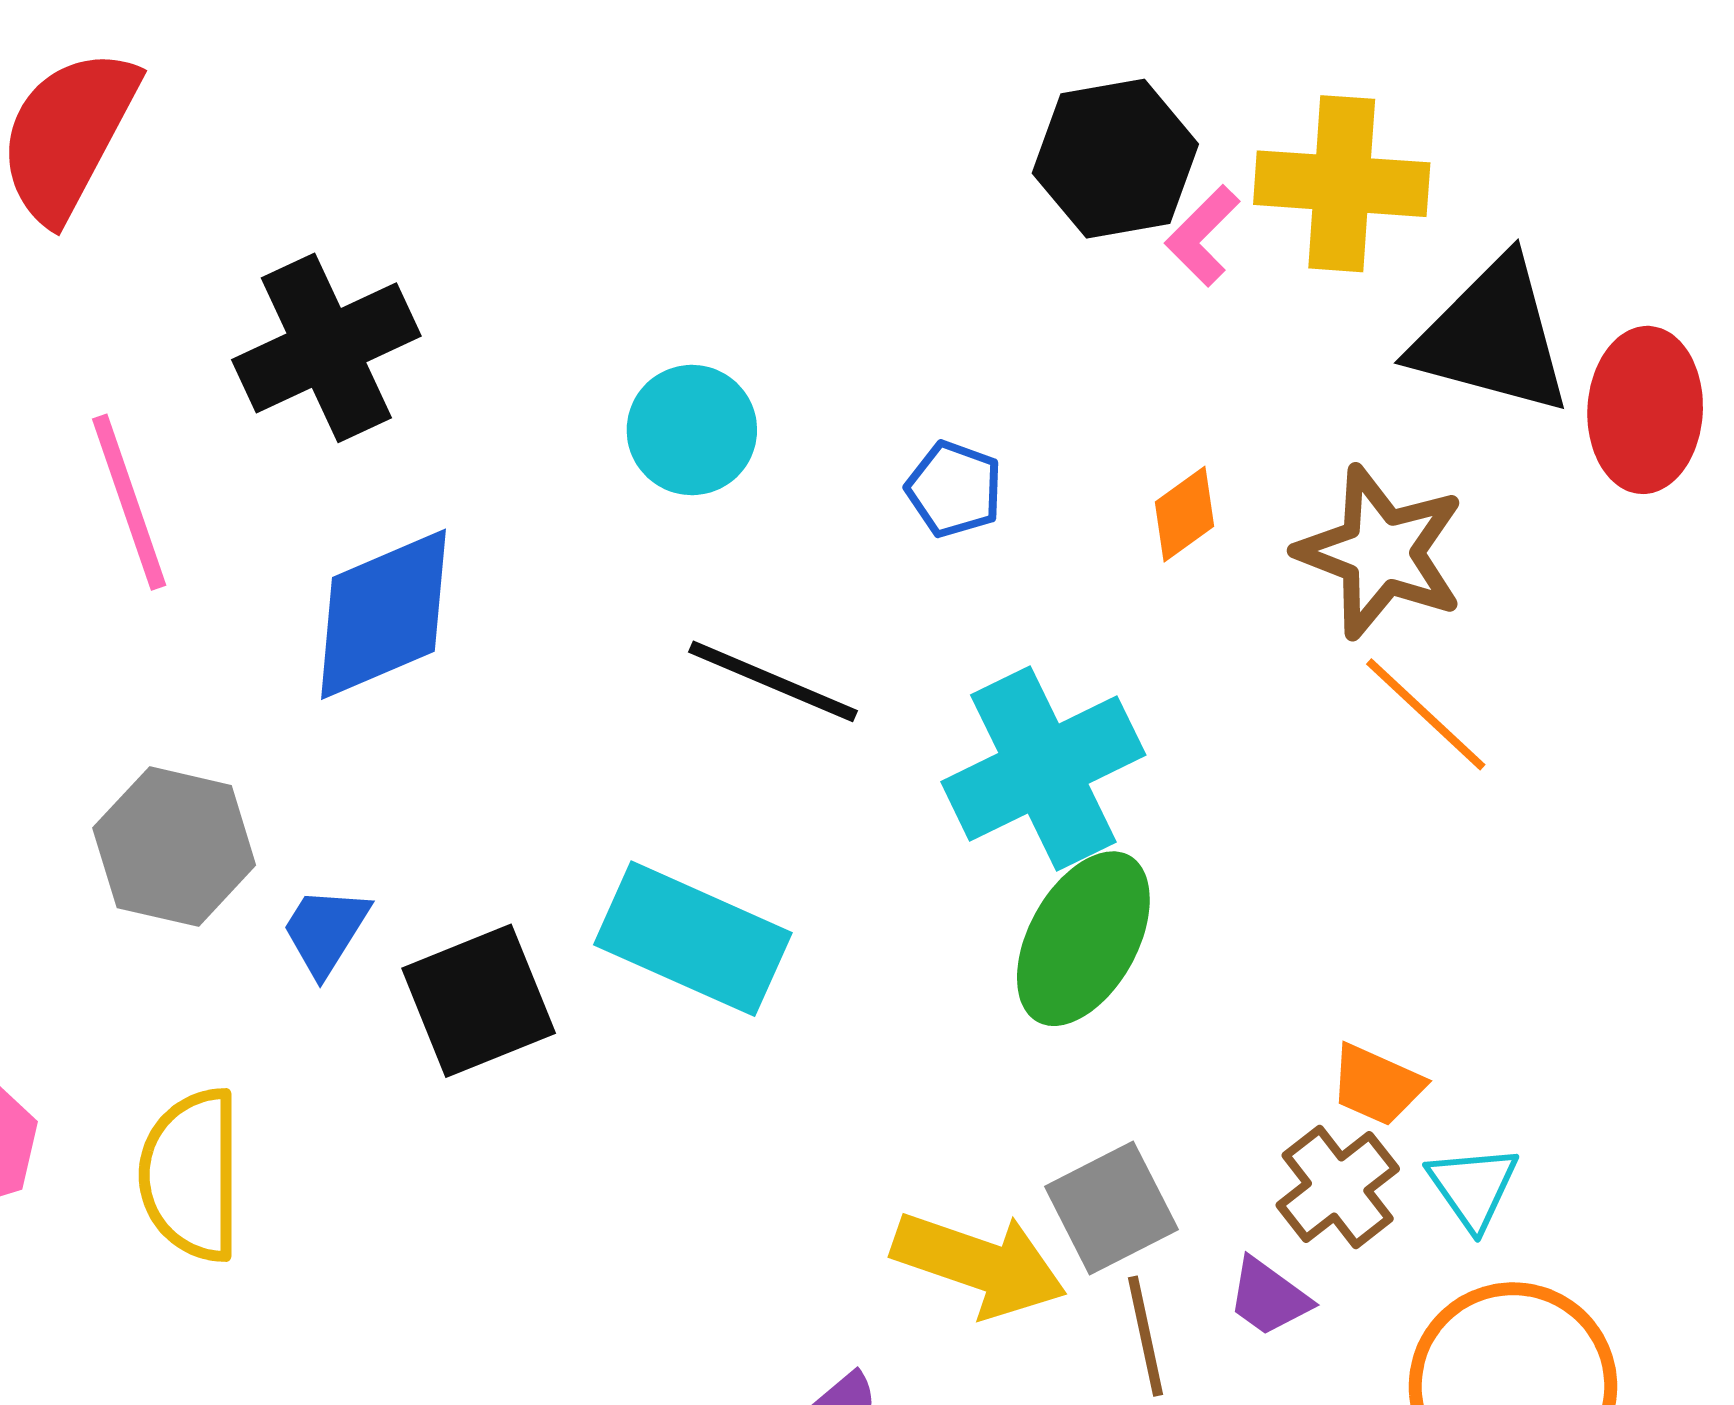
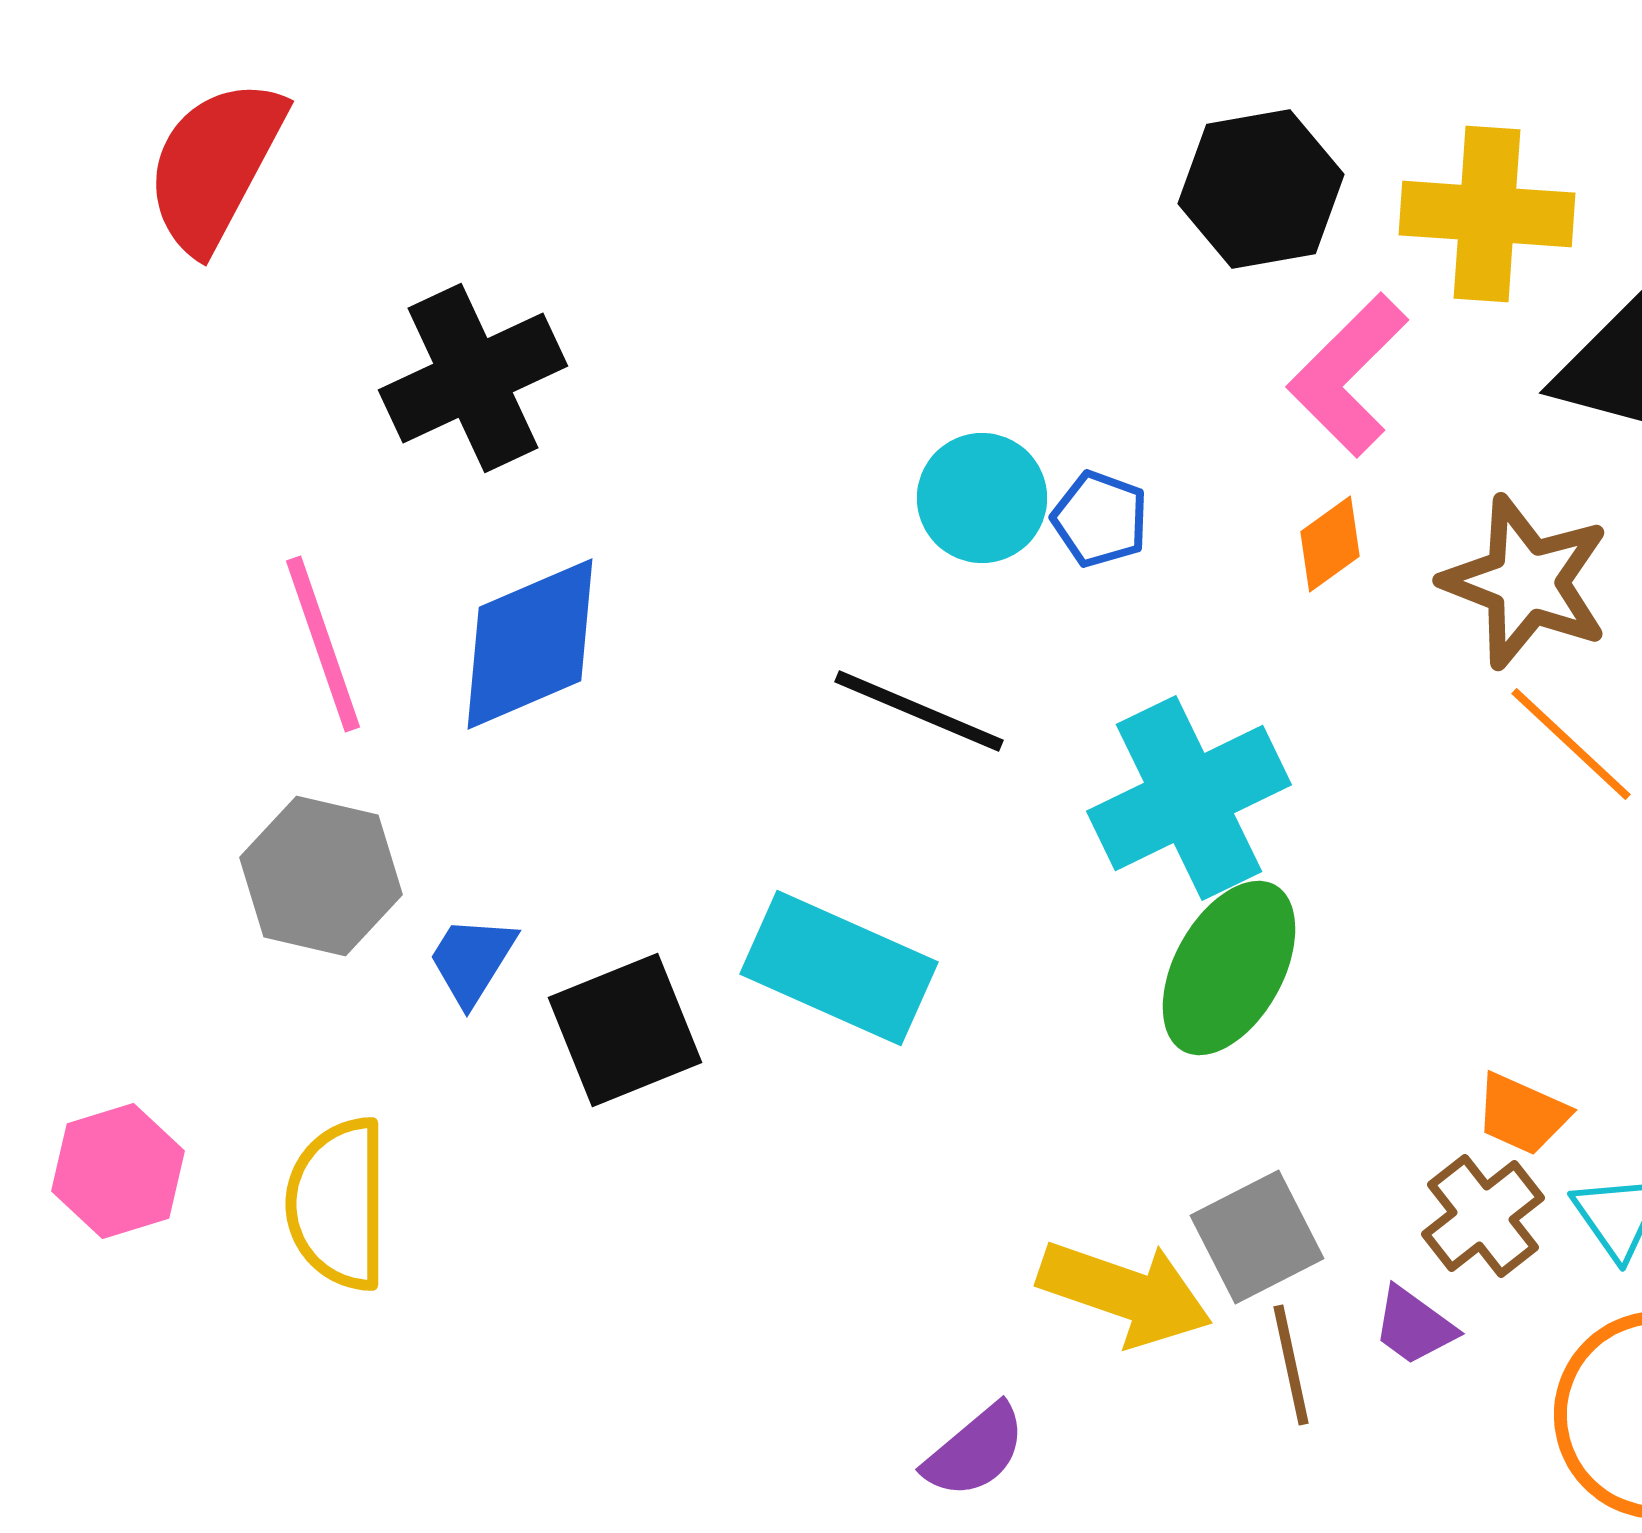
pink L-shape: (1203, 236) -> (1348, 375), moved, size x1.6
cyan circle: (692, 430) -> (982, 498), moved
pink line: (129, 502) -> (323, 644), moved

